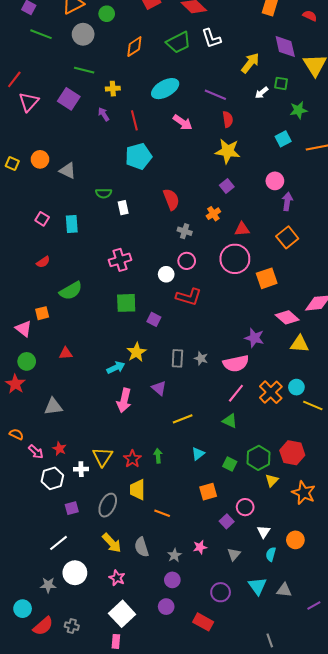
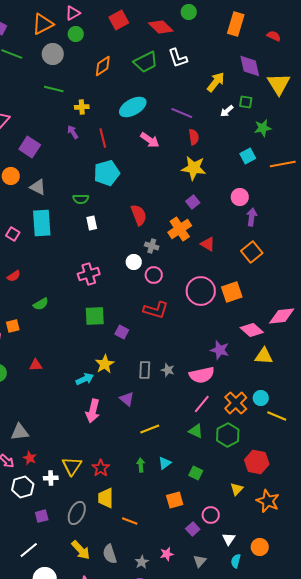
purple square: (69, 99) -> (30, 147), moved
green semicircle: (104, 193) -> (81, 199), moved
orange cross: (213, 214) -> (180, 229), size x1.6
cyan rectangle: (72, 224) -> (42, 223), moved, size x1.5
red triangle: (242, 229) -> (208, 244), turned 35
pink circle: (235, 259) -> (201, 291), moved
white circle: (166, 274) -> (134, 262), moved
green semicircle: (71, 291) -> (41, 304), size x0.7
gray triangle: (53, 407) -> (20, 432), moved
green arrow: (158, 456) -> (141, 465), moved
green hexagon: (258, 458) -> (228, 435), moved

